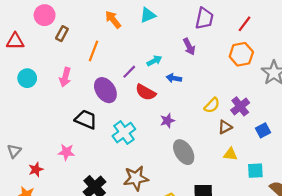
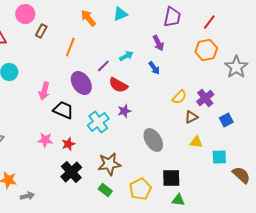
pink arrow: (65, 77) -> (44, 91), moved
blue arrow: (174, 78) -> (154, 68), moved, turned -136
purple star: (167, 121) -> (124, 111), moved
red star: (36, 169) -> (68, 144), moved

